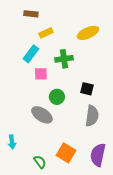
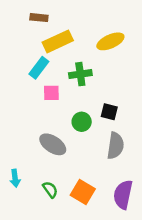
yellow rectangle: (46, 33) -> (58, 41), size x1.6
green circle: (57, 97) -> (82, 122), moved
green semicircle: (40, 162) -> (50, 190), moved

